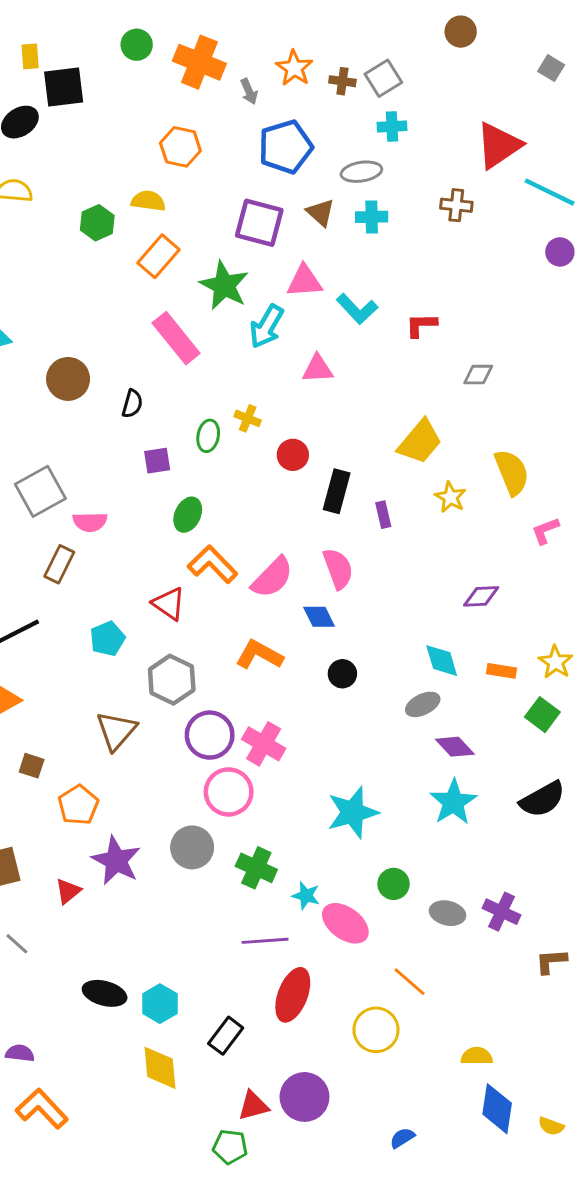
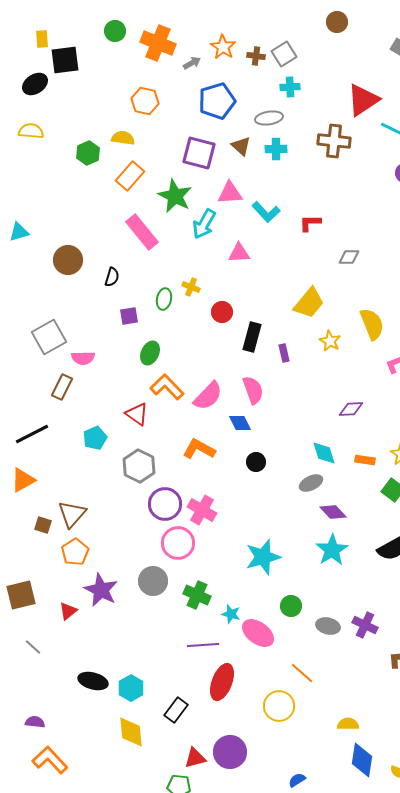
gray arrow: (249, 91) -> (192, 63), turned -96
brown cross: (456, 205) -> (334, 141), size x1.5
brown triangle: (116, 731) -> (72, 514), moved

